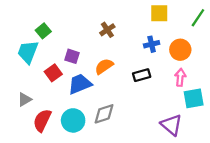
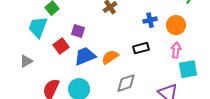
orange semicircle: (104, 66) -> (110, 57), moved
gray triangle: (24, 99) -> (26, 61), moved
gray diamond: (104, 114) -> (126, 83), moved

